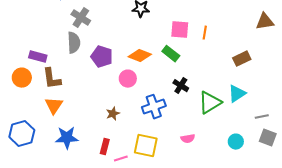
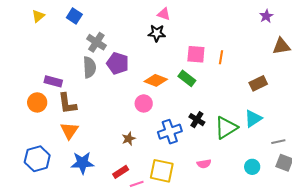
purple pentagon: (102, 57) -> (118, 63), moved
black cross: (181, 86) -> (197, 120), moved
red rectangle: (105, 147) -> (121, 172), turned 42

